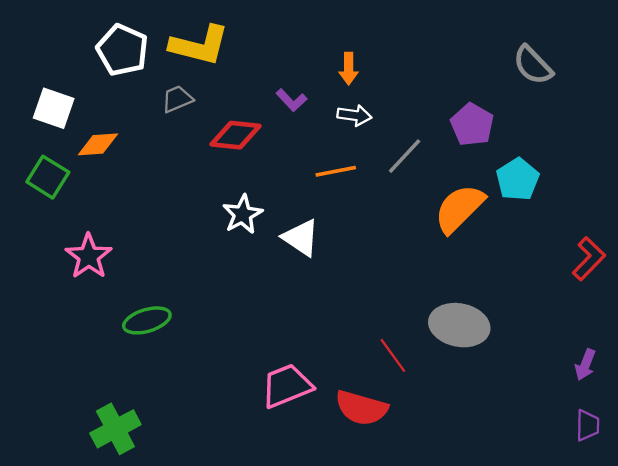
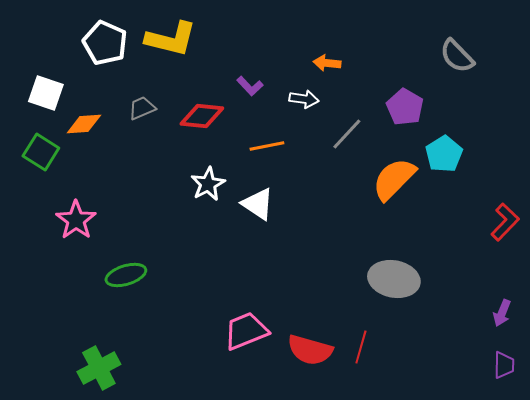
orange arrow: (349, 69) -> (327, 63), moved, turned 96
gray trapezoid: (177, 99) -> (142, 108), moved
orange line: (336, 171) -> (267, 146), moved
red line: (393, 355) -> (361, 347), moved, turned 52

